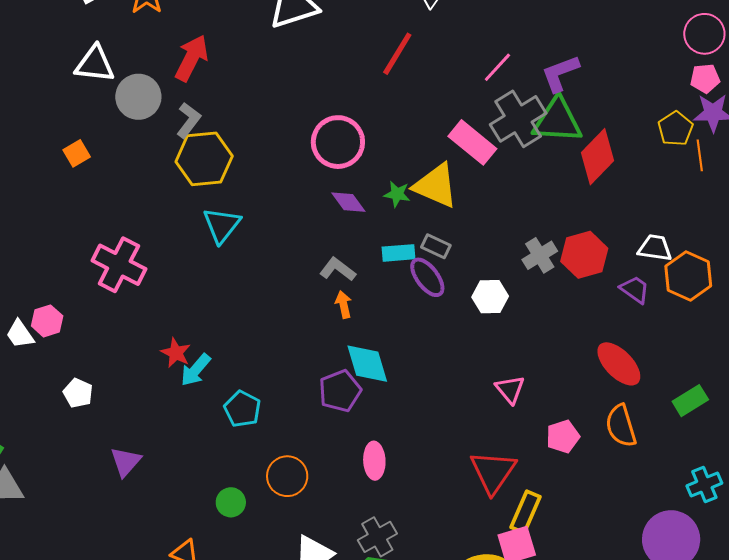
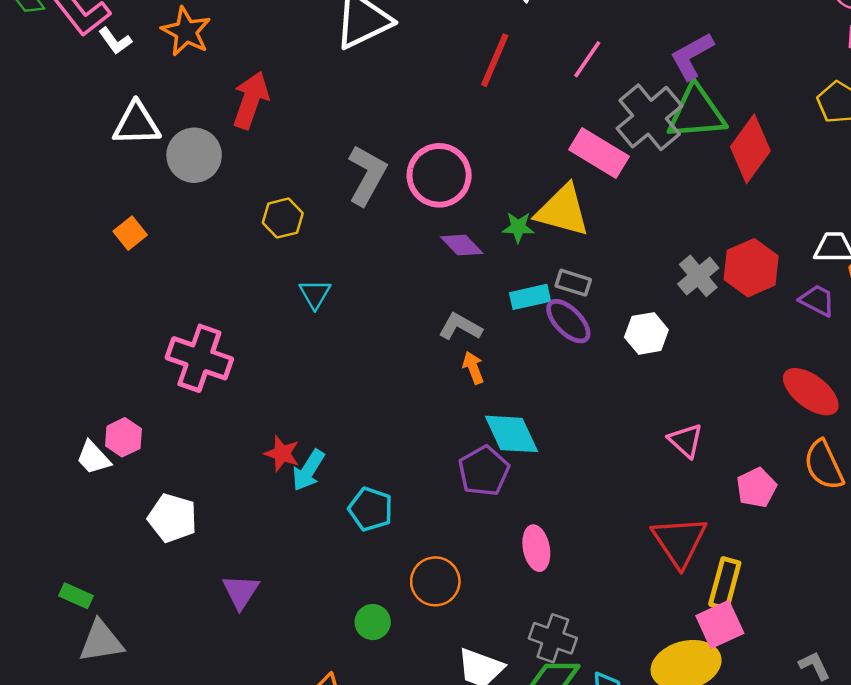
pink line: (497, 67) -> (587, 59), moved
gray L-shape: (189, 120) -> (367, 175), moved, size x1.4
yellow hexagon: (204, 159) -> (283, 218), size x0.6
cyan triangle: (222, 225) -> (315, 294), size x0.7
white pentagon: (78, 393) -> (172, 518), size x1.4
gray cross: (377, 537) -> (553, 638), turned -33

